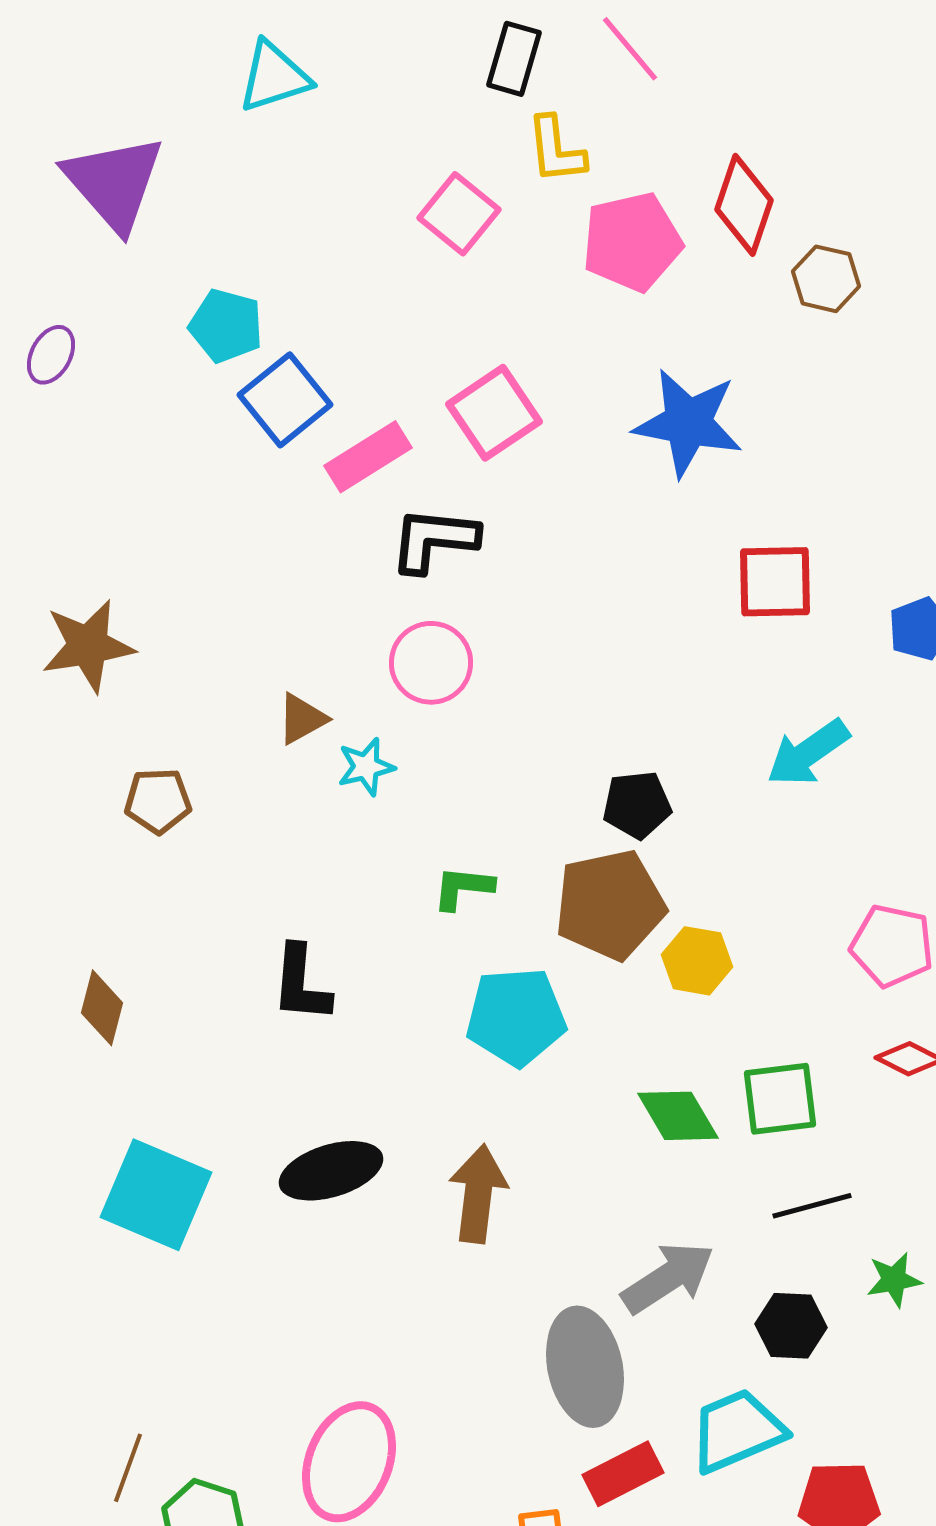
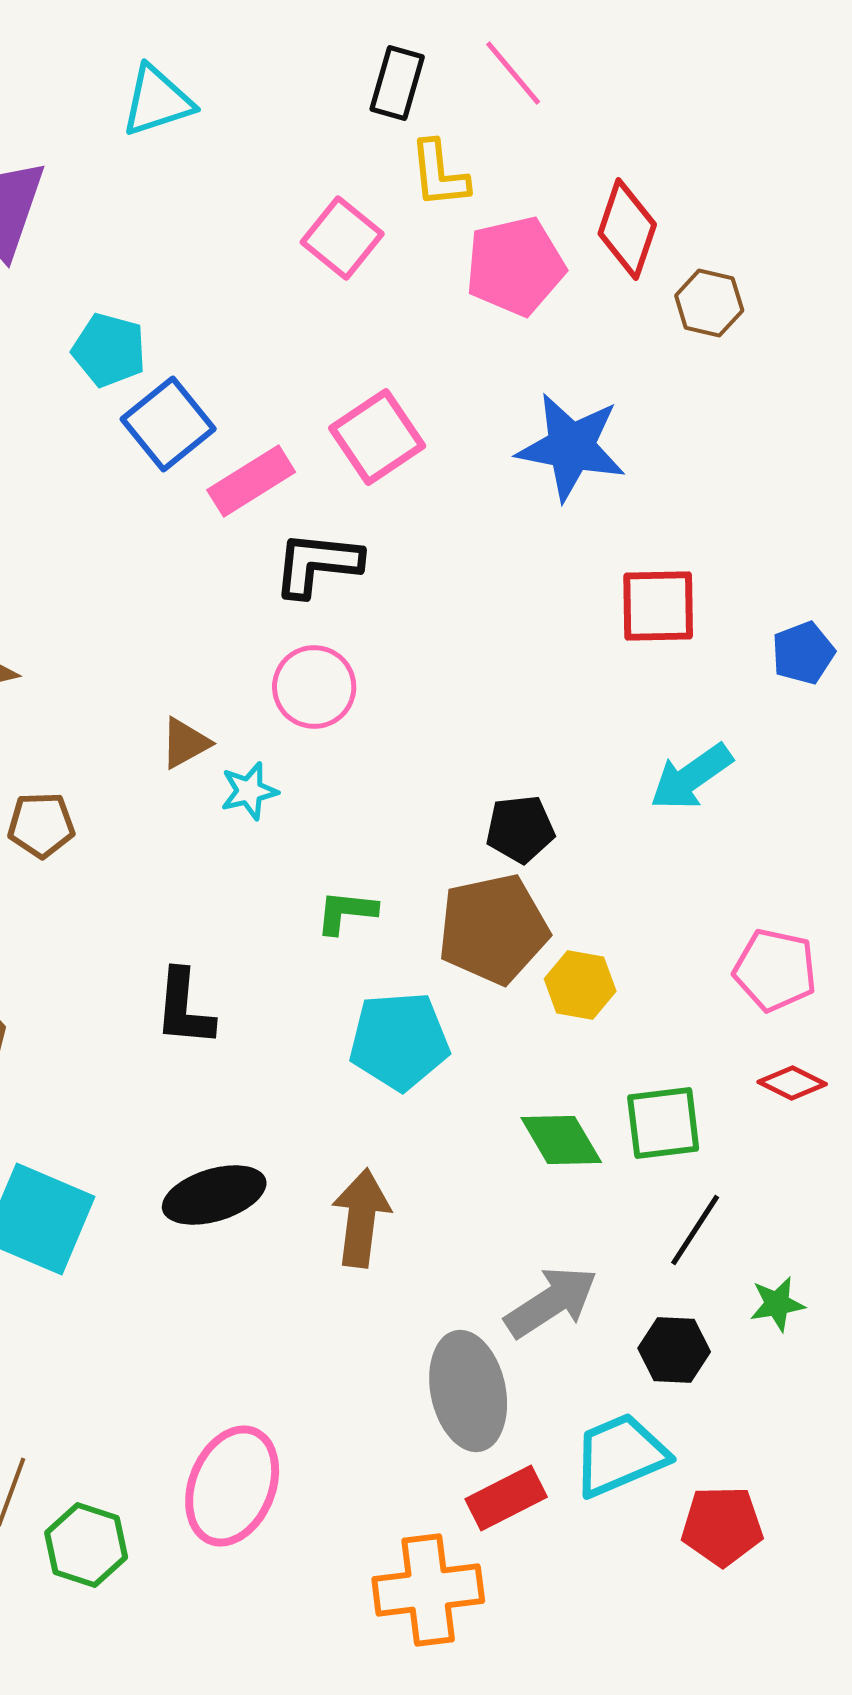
black line: (812, 1206) -> (695, 1230), turned -42

